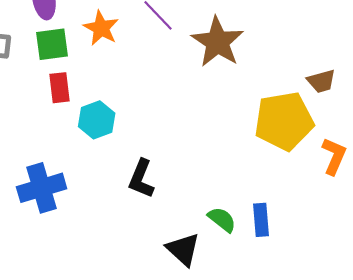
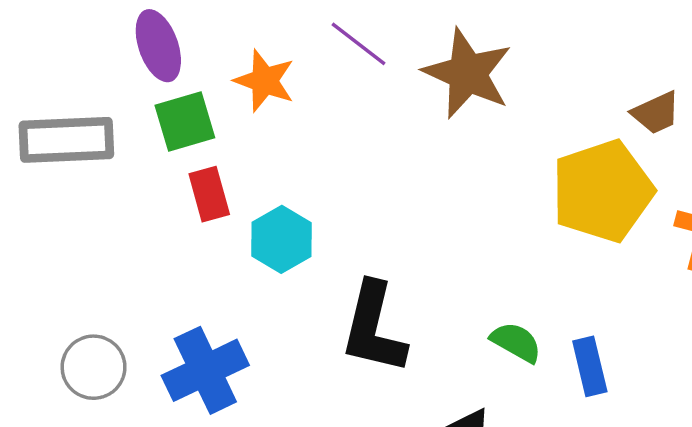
black L-shape: (141, 179) -> (374, 328), size x1.4
green semicircle: (222, 220) -> (516, 342), moved

